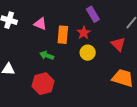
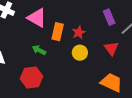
purple rectangle: (93, 14) -> (109, 17), moved
pink triangle: (40, 24) -> (37, 18), size x1.5

